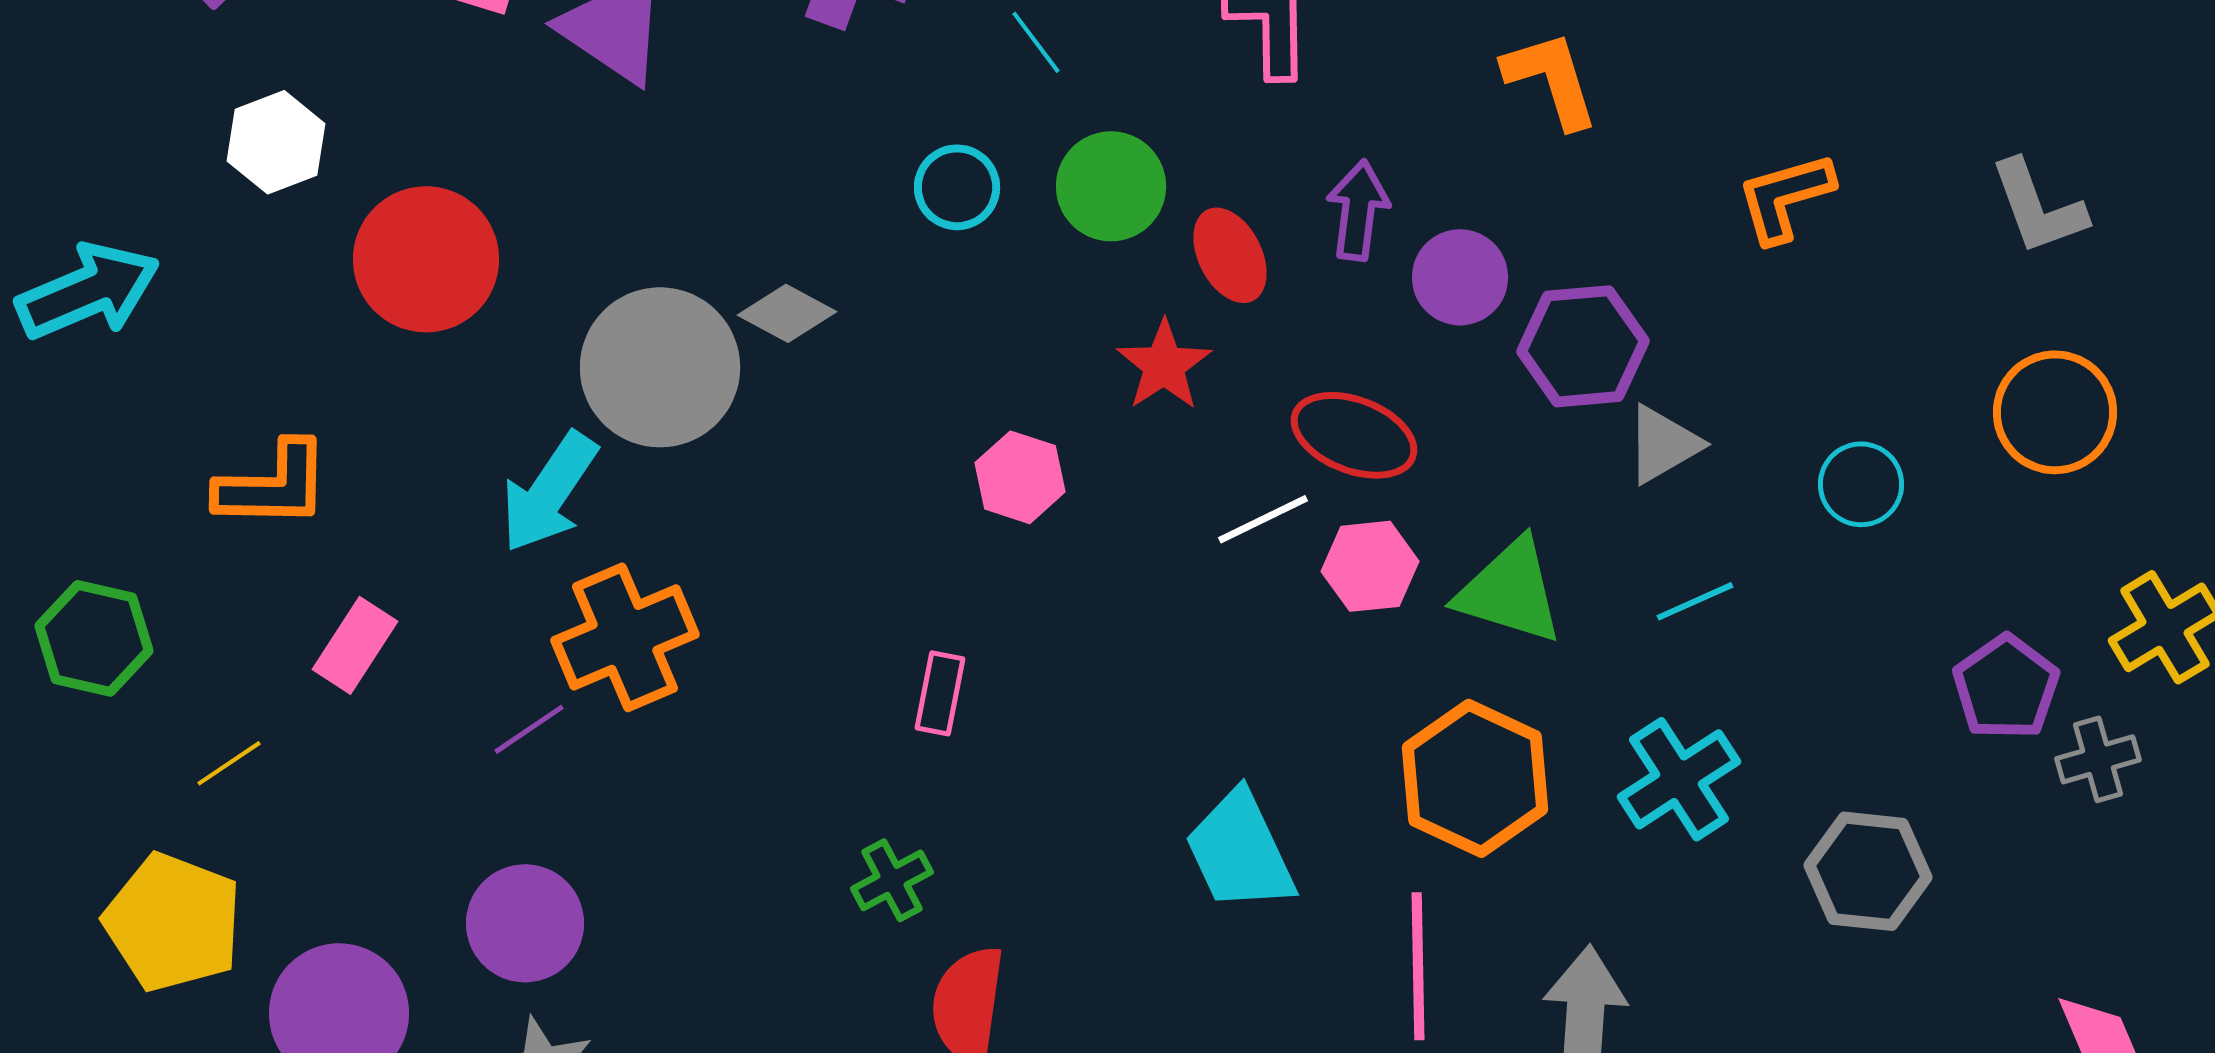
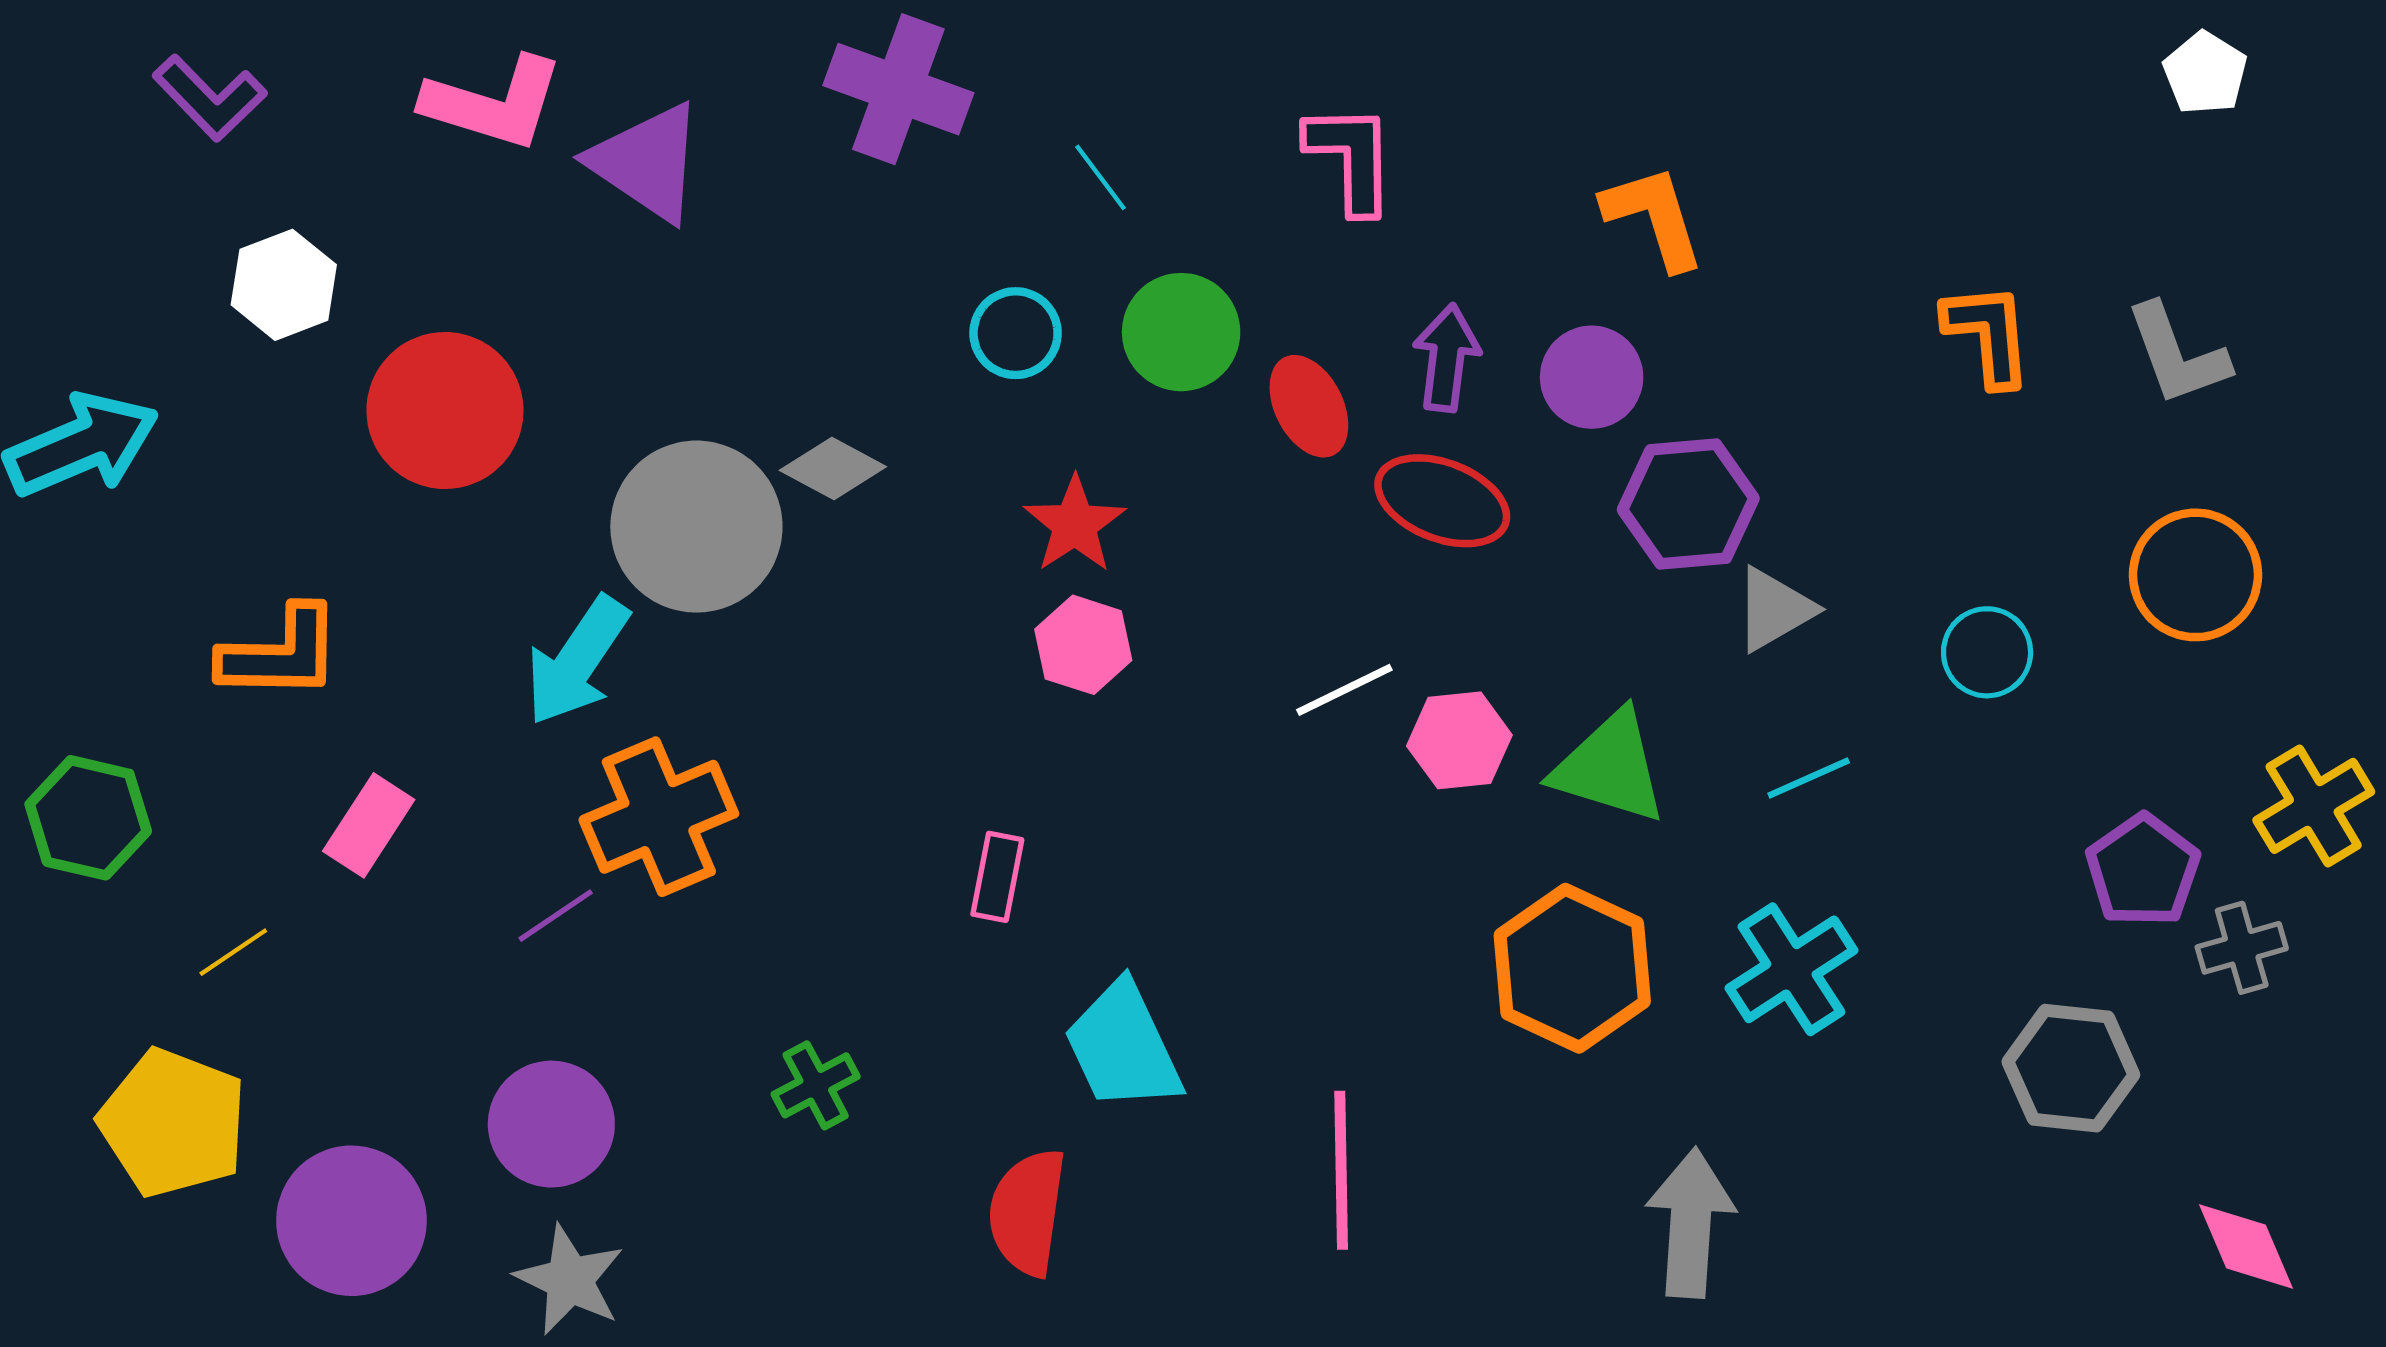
orange L-shape: (1785, 197) -> (1988, 334), moved, turned 101
purple circle: (1460, 277) -> (1592, 377), moved
red star: (1164, 365) -> (1075, 524), moved
red ellipse: (1354, 435) -> (1442, 501), moved
cyan trapezoid: (1240, 851) -> (1123, 1047), moved
gray hexagon: (1868, 871) -> (2071, 1068), moved
green cross: (892, 880) -> (816, 1085), moved
pink line: (1418, 966) -> (1341, 1170), moved

